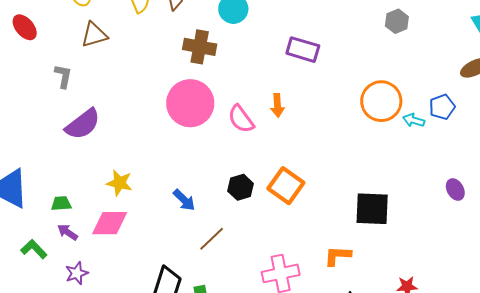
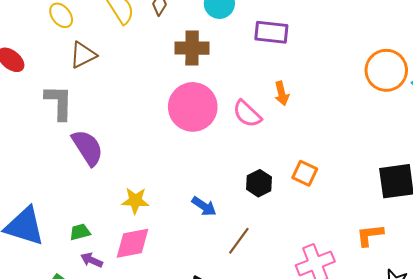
purple rectangle: (303, 50) -> (271, 32), moved
gray L-shape: (63, 76) -> (59, 102), size x1.5
purple semicircle: (83, 124) -> (87, 148), turned -75
orange square: (286, 186) -> (305, 173), size x0.7

